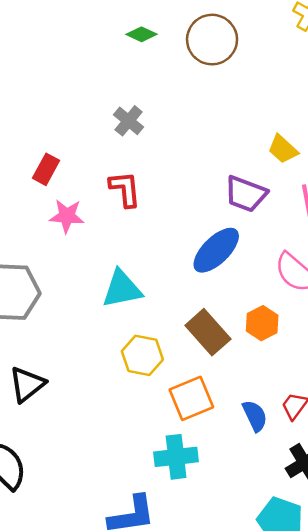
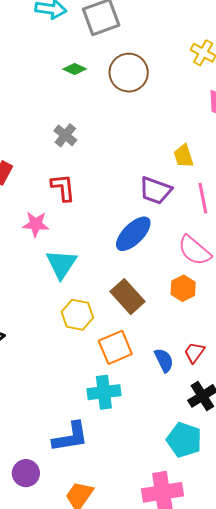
yellow trapezoid: (283, 149) -> (184, 156), turned 30
pink star: (67, 216) -> (36, 224), moved
cyan triangle: (122, 289) -> (61, 264), turned -44
orange hexagon: (262, 323) -> (183, 288), moved

